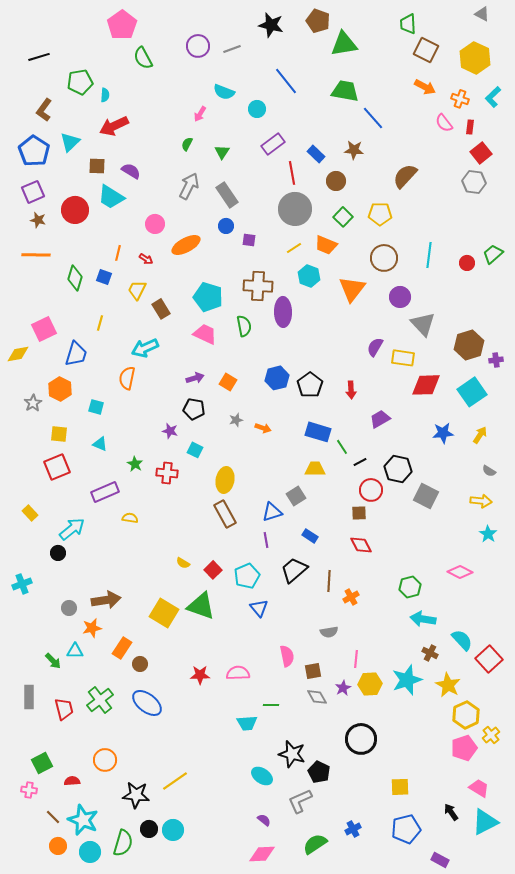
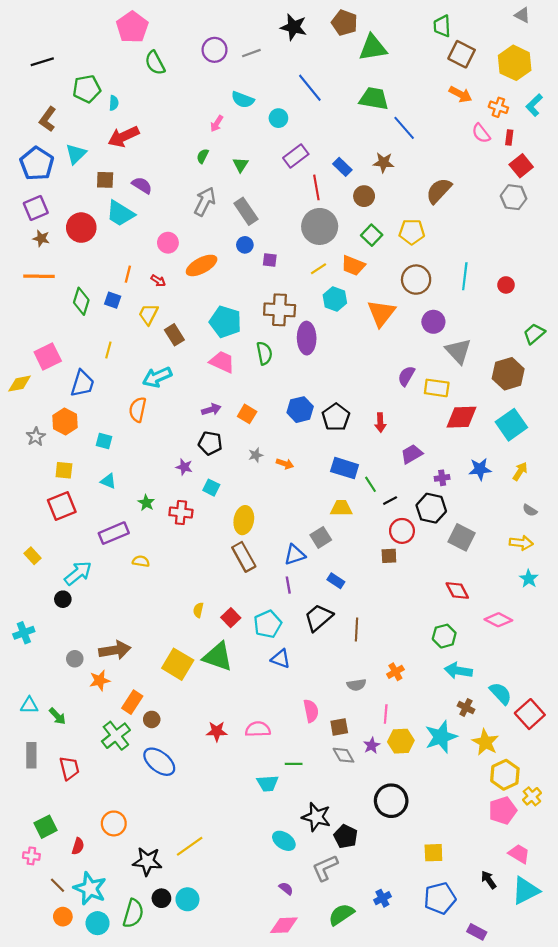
green trapezoid: (493, 254) -> (534, 334), moved
purple cross: (496, 360) -> (442, 478), moved
red diamond: (361, 545) -> (457, 591), moved
yellow semicircle: (183, 563) -> (198, 610), turned 72
orange cross: (351, 597) -> (395, 672), moved
blue triangle: (259, 608) -> (281, 659), turned -30
cyan triangle: (75, 651) -> (29, 705), moved
green cross: (100, 700) -> (116, 736), moved
red semicircle: (72, 781) -> (78, 846), turned 112

